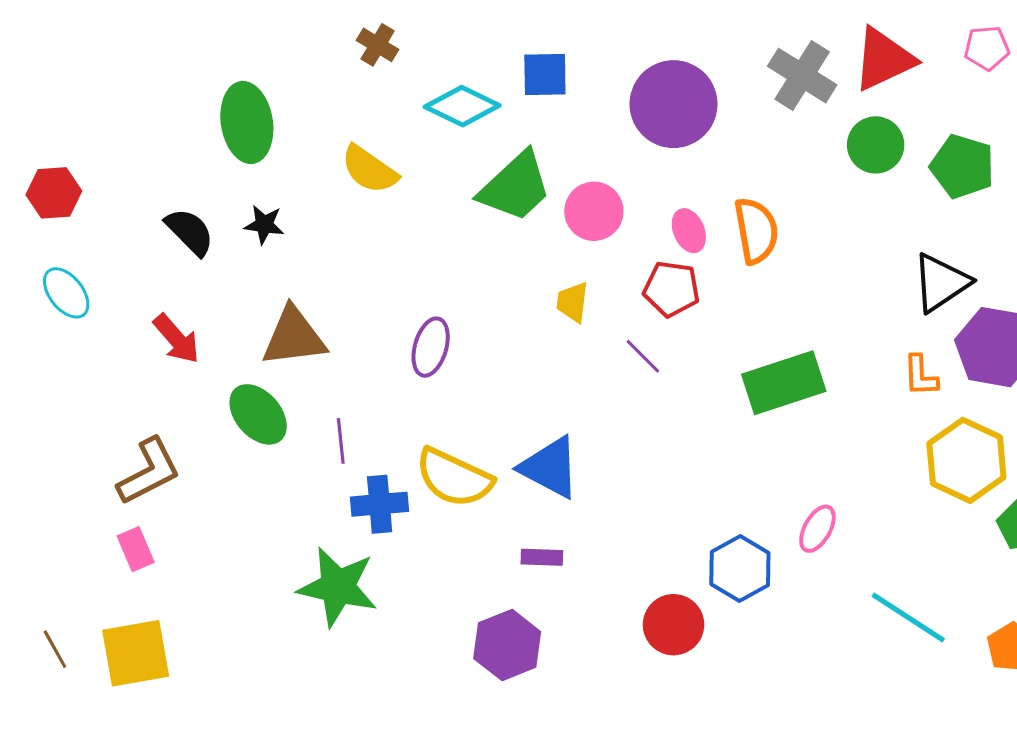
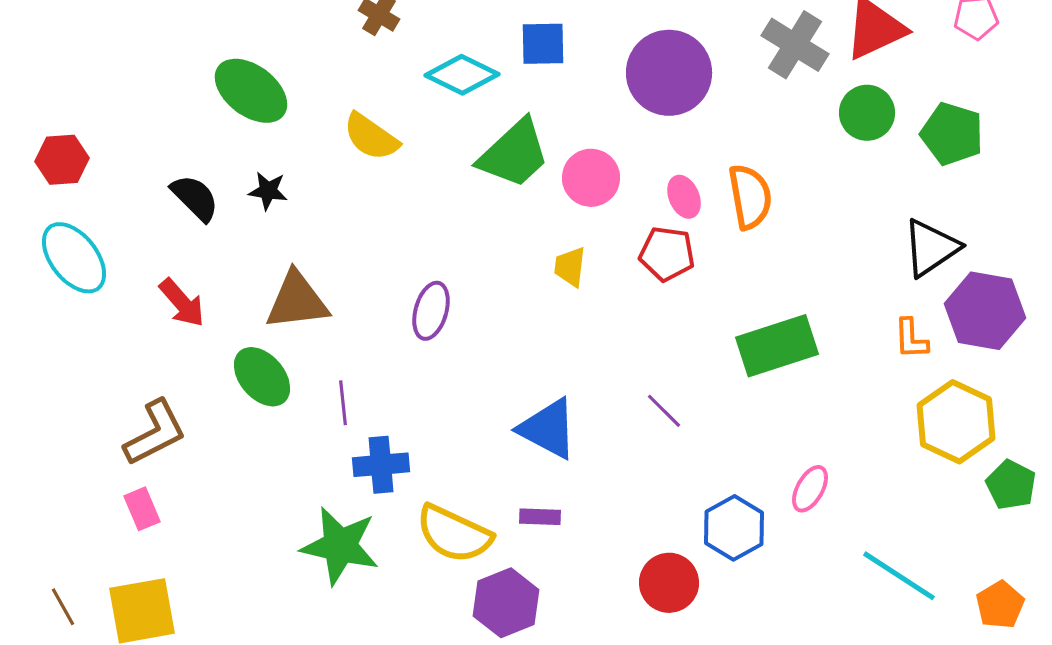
green ellipse: (247, 122) -> (251, 91), turned -44
cyan ellipse: (66, 293) -> (74, 258), size x1.4
purple line: (643, 356) -> (664, 411), moved
yellow semicircle: (454, 478) -> (454, 534), moved

